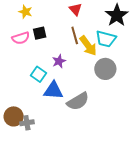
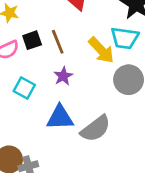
brown line: (75, 35) -> (58, 42), moved
cyan square: (39, 74) -> (24, 88), moved

